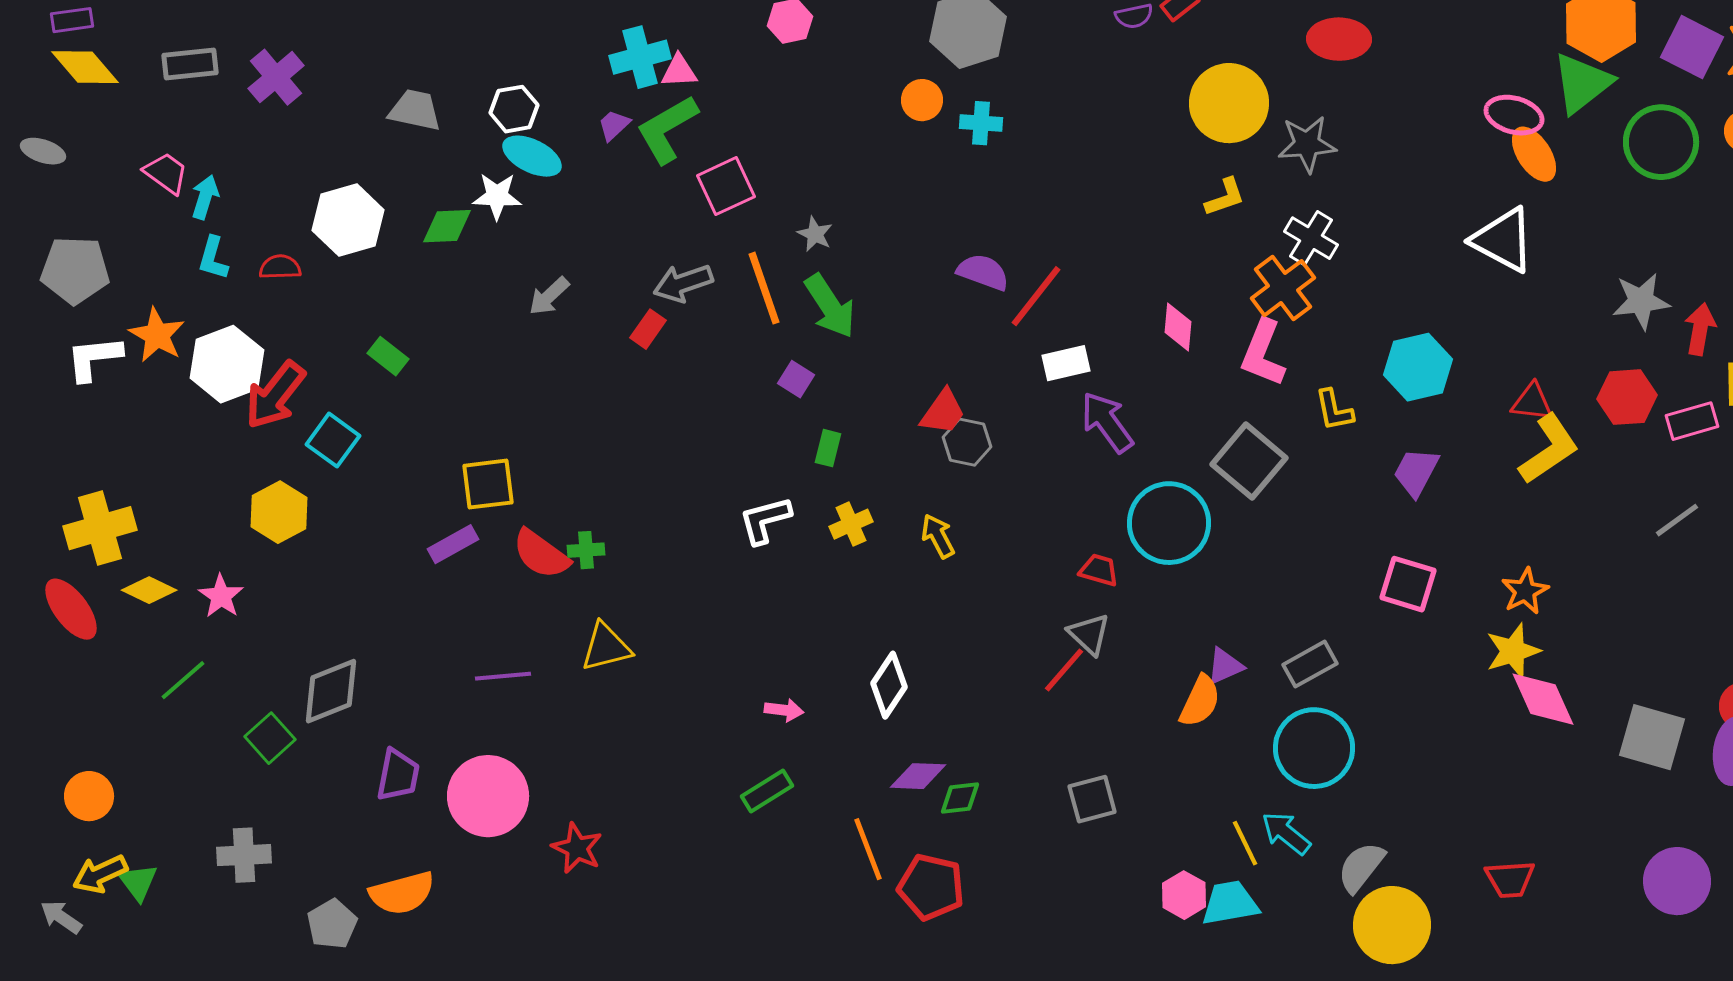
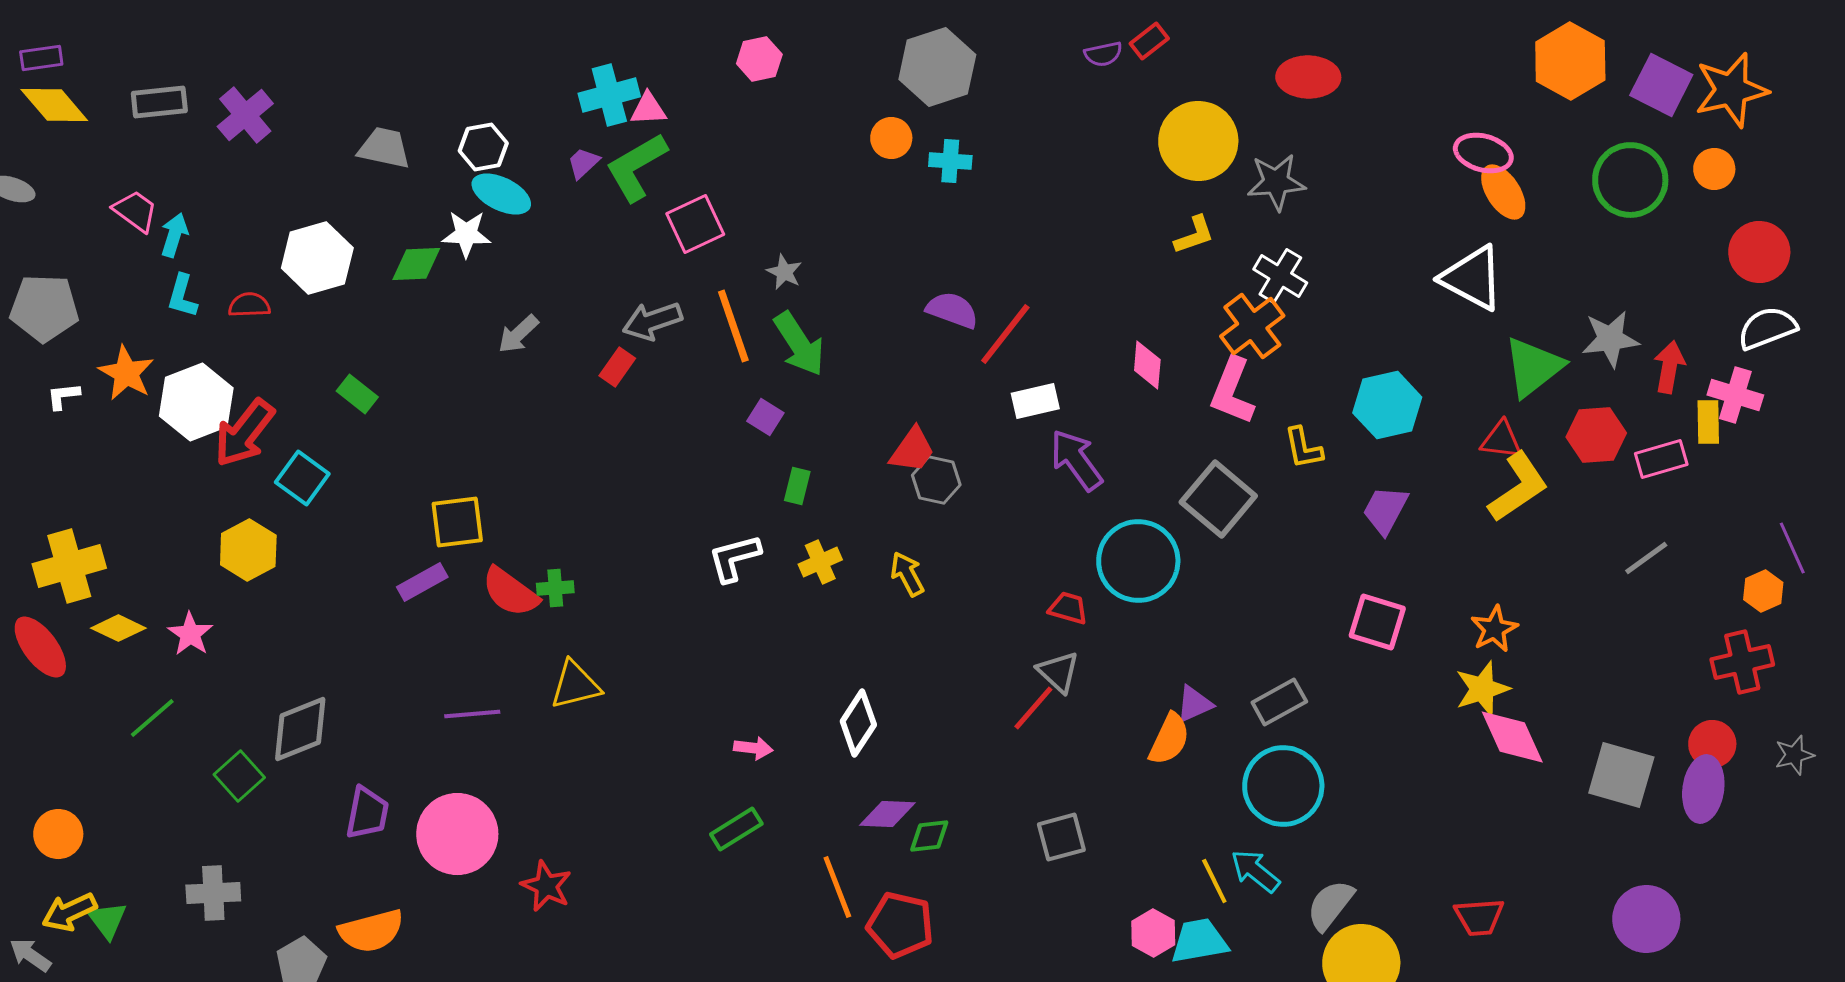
green triangle: (1582, 83) -> (1533, 367), moved
white L-shape: (94, 358) -> (63, 396), size x0.6

